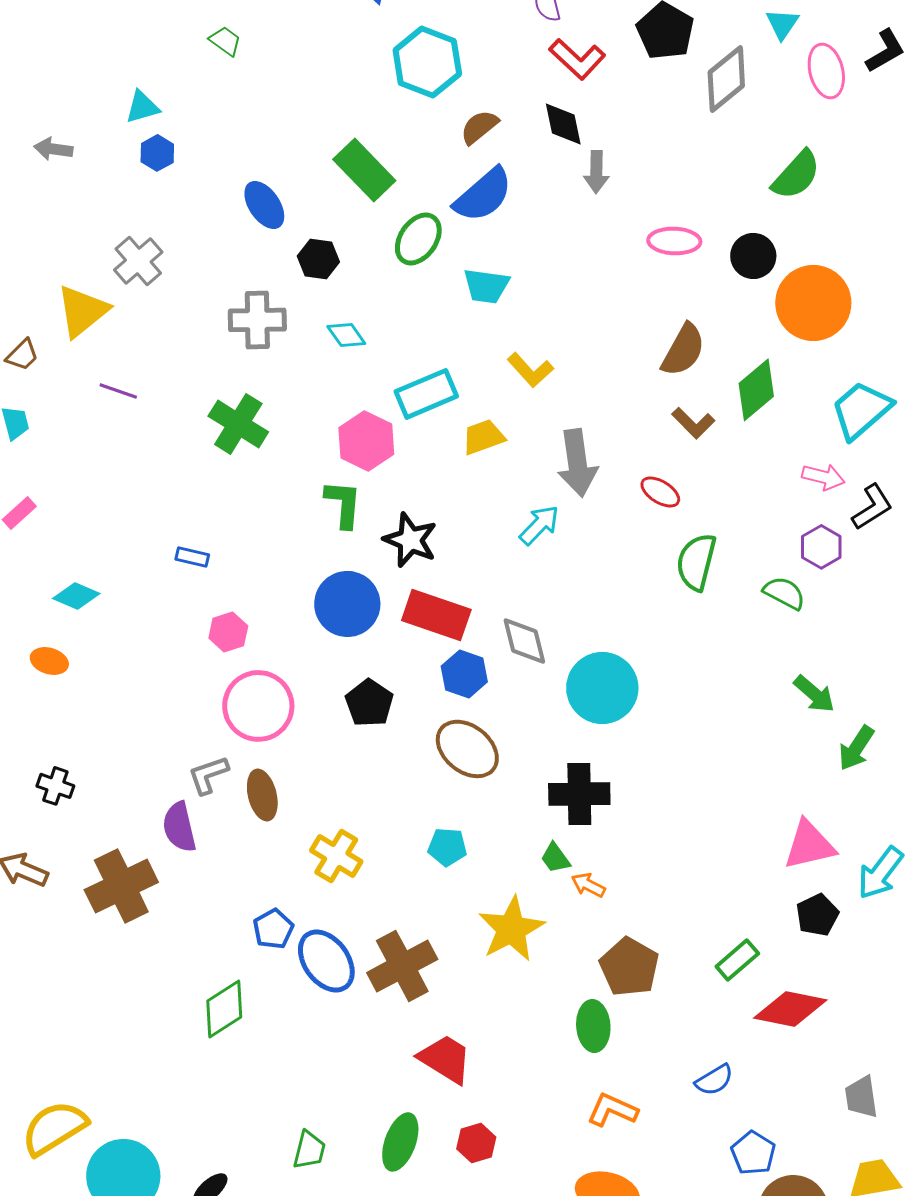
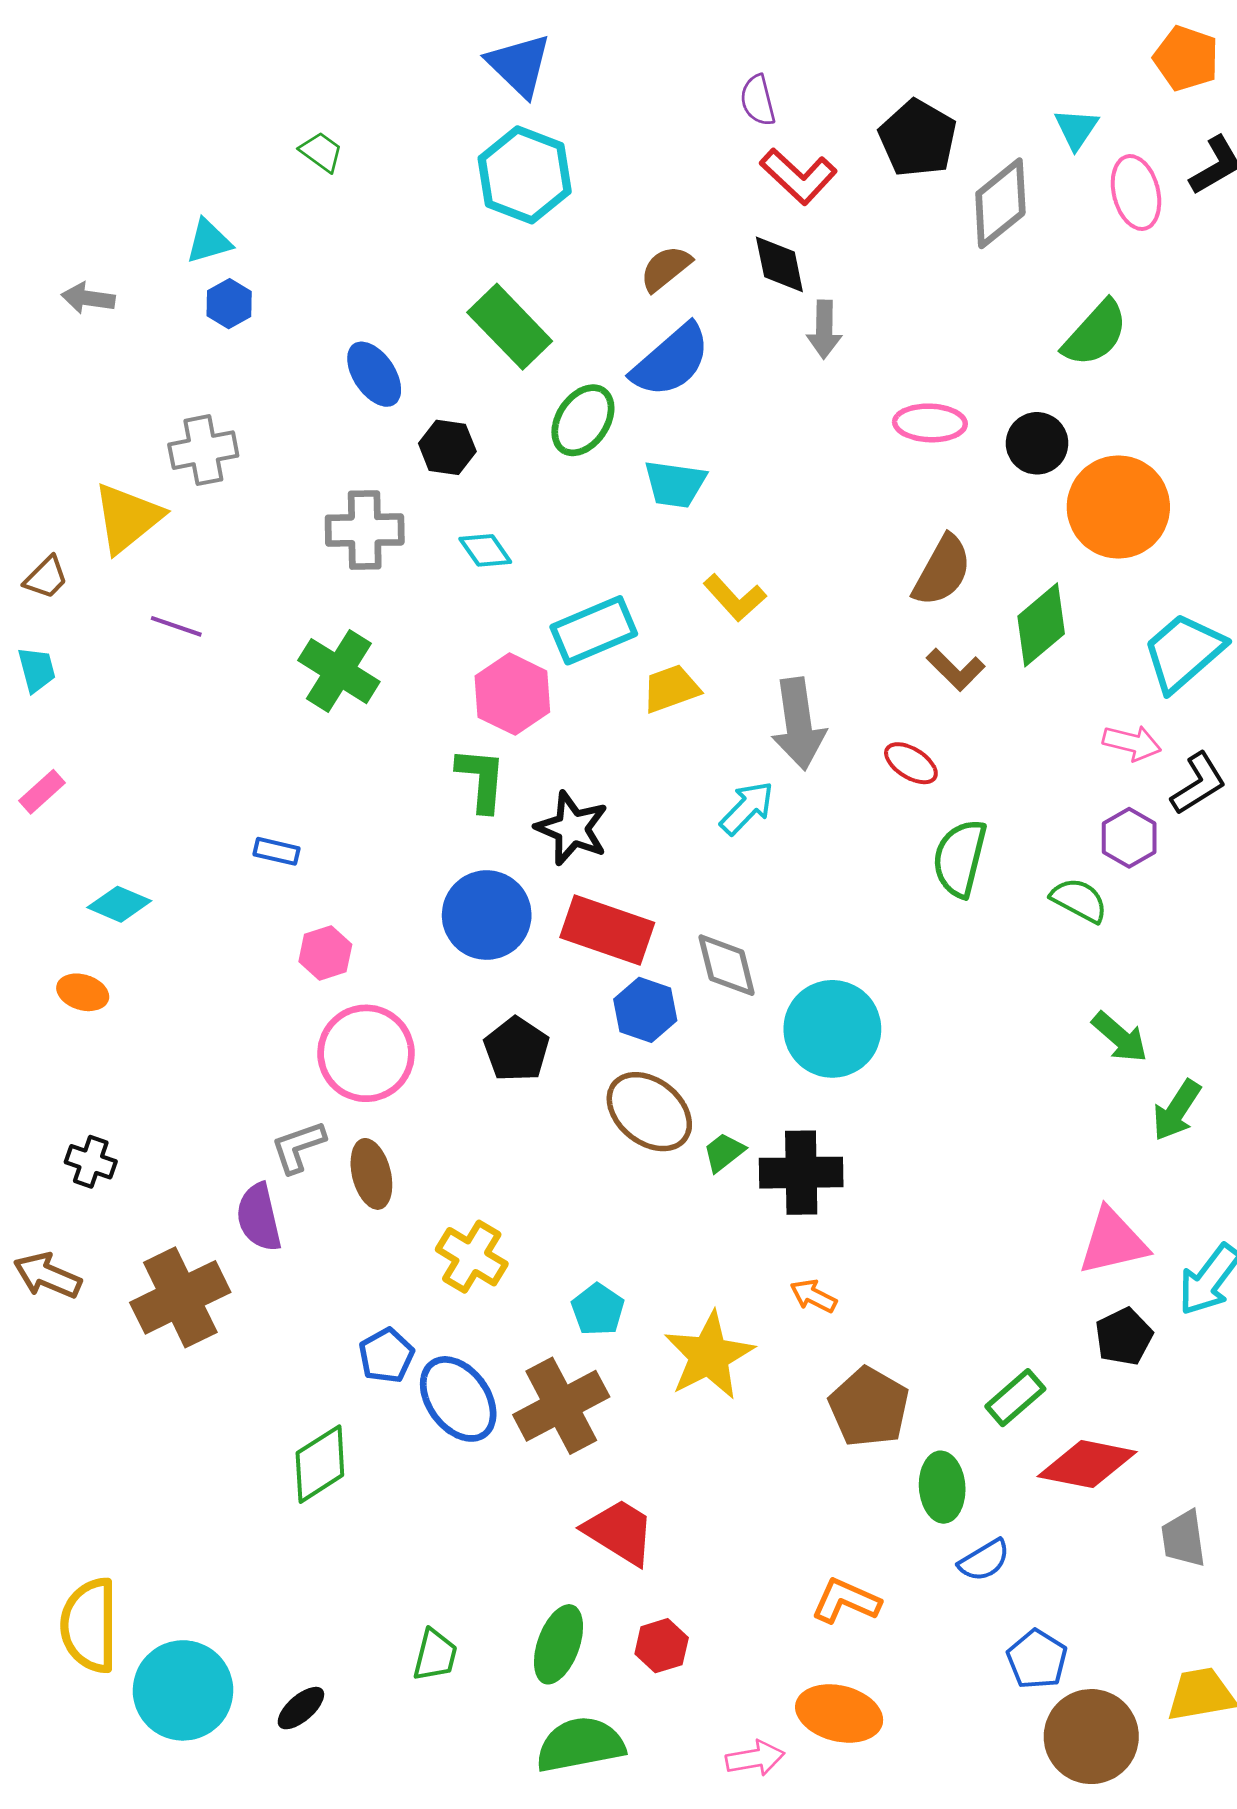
cyan hexagon: (427, 62) -> (525, 175), moved
gray cross: (138, 261) -> (203, 450), turned 30
cyan pentagon: (447, 847) -> (598, 1310), moved, turned 30
green trapezoid: (555, 858) -> (724, 1152), moved, turned 88
green ellipse: (593, 1026) -> (942, 1487), moved
gray trapezoid: (861, 1097) -> (1183, 1539), moved
yellow semicircle: (54, 1128) -> (89, 1625), turned -58

